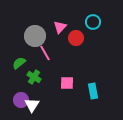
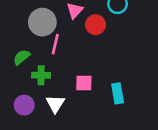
pink line: (45, 53) -> (55, 44), turned 42
green cross: (34, 77) -> (41, 75), turned -32
white triangle: (32, 105) -> (55, 104), moved

